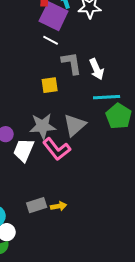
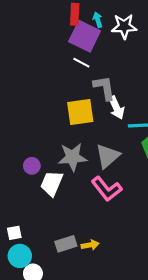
white arrow: (97, 69) -> (116, 108), moved
yellow square: (50, 85) -> (80, 112), size x1.5
pink L-shape: (57, 149) -> (107, 189), moved

